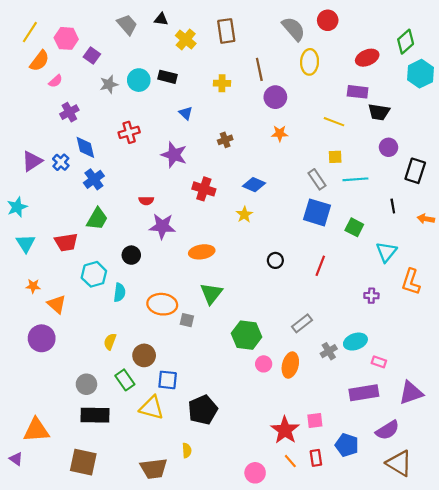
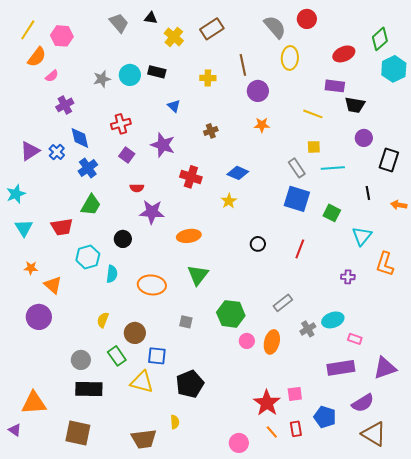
brown rectangle: (226, 31) -> (212, 29), turned 65
purple square: (92, 56) -> (127, 155), moved
gray square: (187, 320) -> (186, 322), moved

